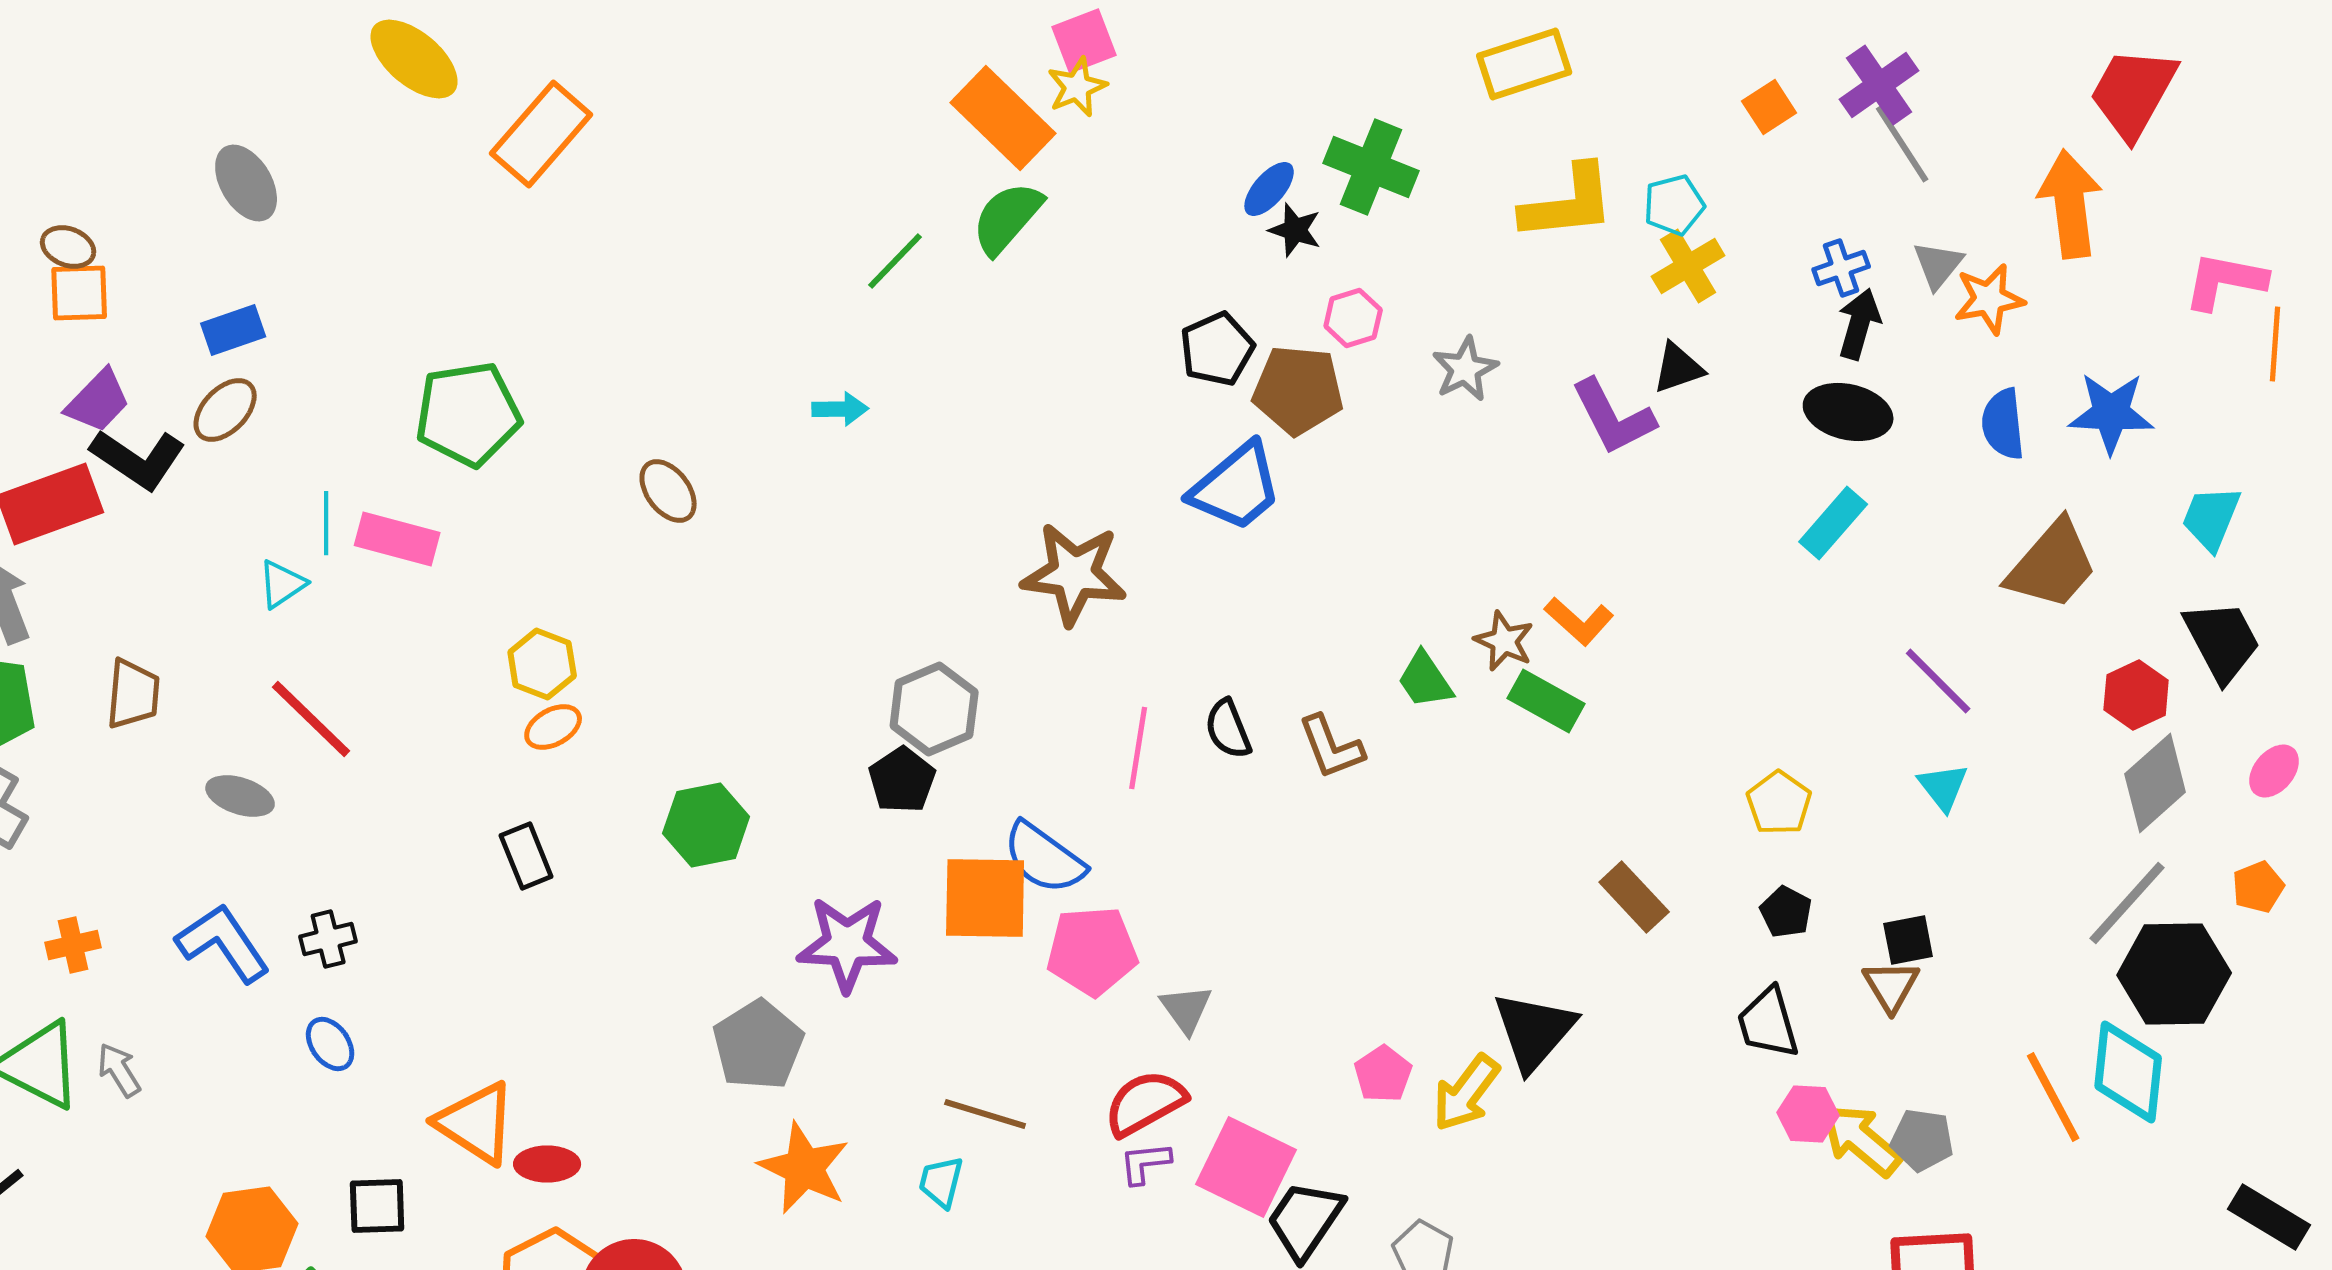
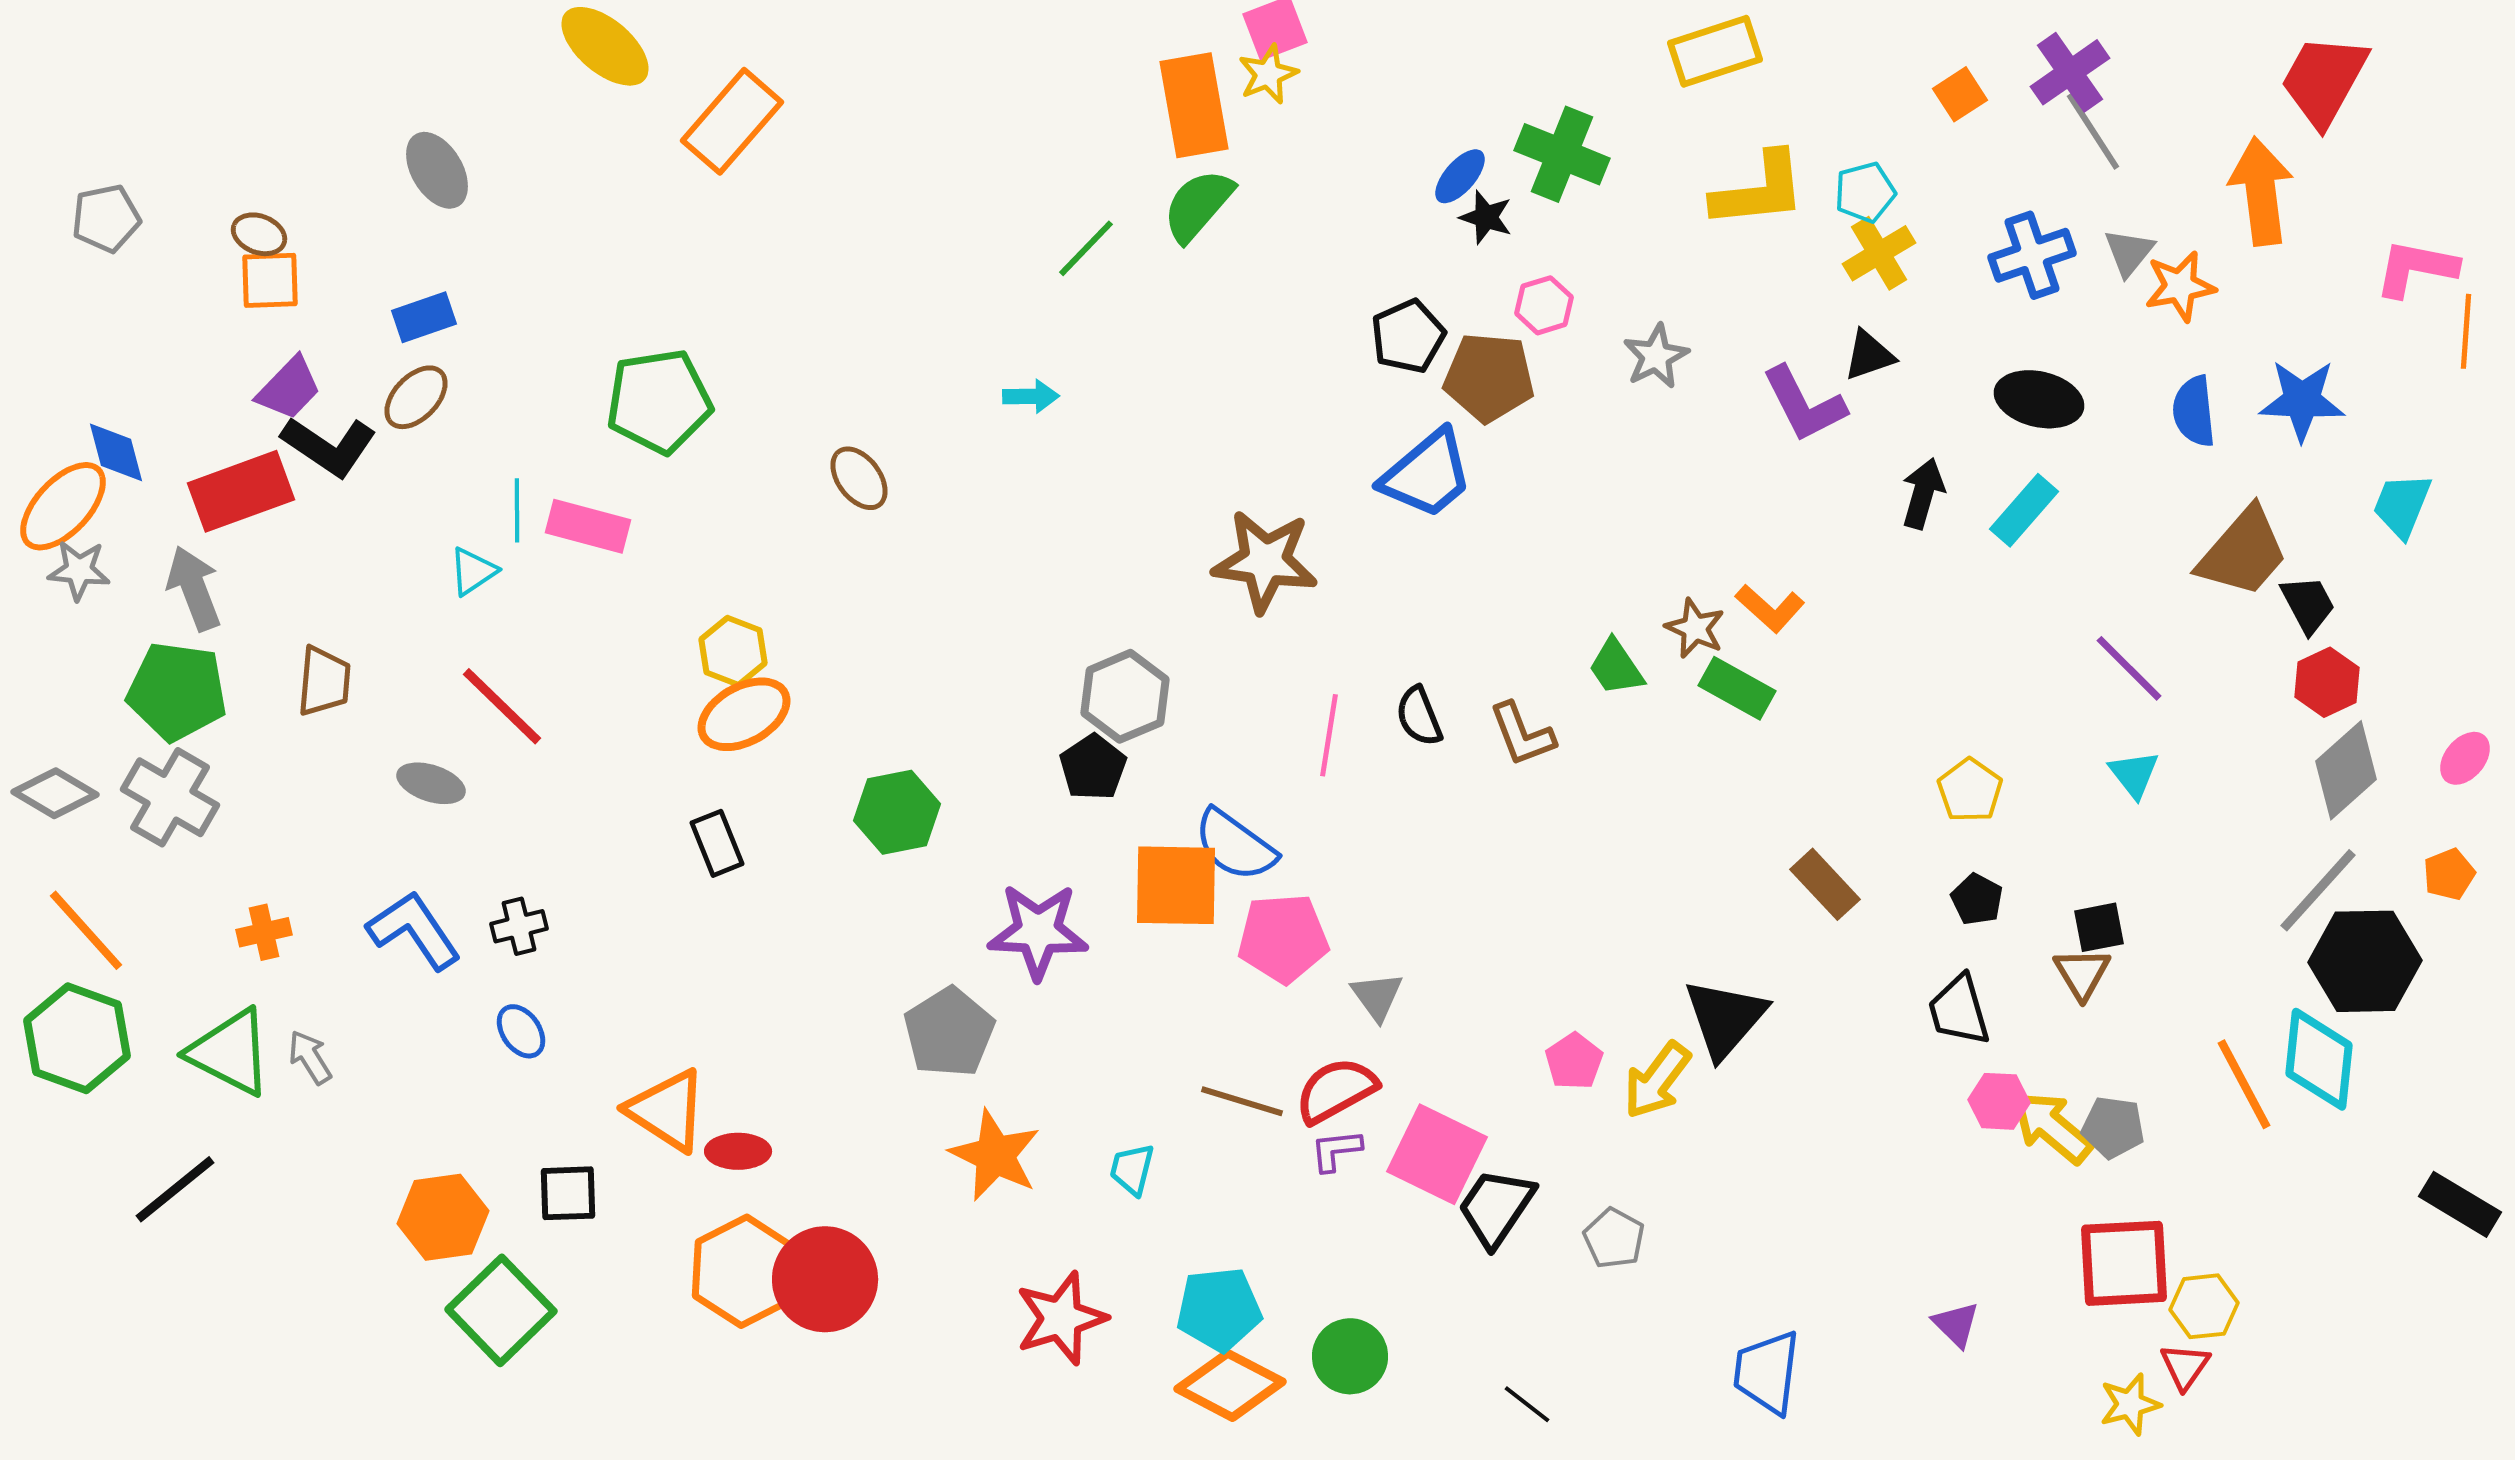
orange rectangle: (1003, 118) -> (1194, 105), turned 36
blue cross: (1841, 268) -> (2032, 255), size x1.5
black arrow: (1859, 324) -> (1923, 493), moved
black trapezoid: (2222, 641) -> (2308, 604), moved, size x0.7
orange ellipse: (553, 727) -> (744, 714), size x1.6
brown line: (985, 1114) -> (1242, 1101), moved

